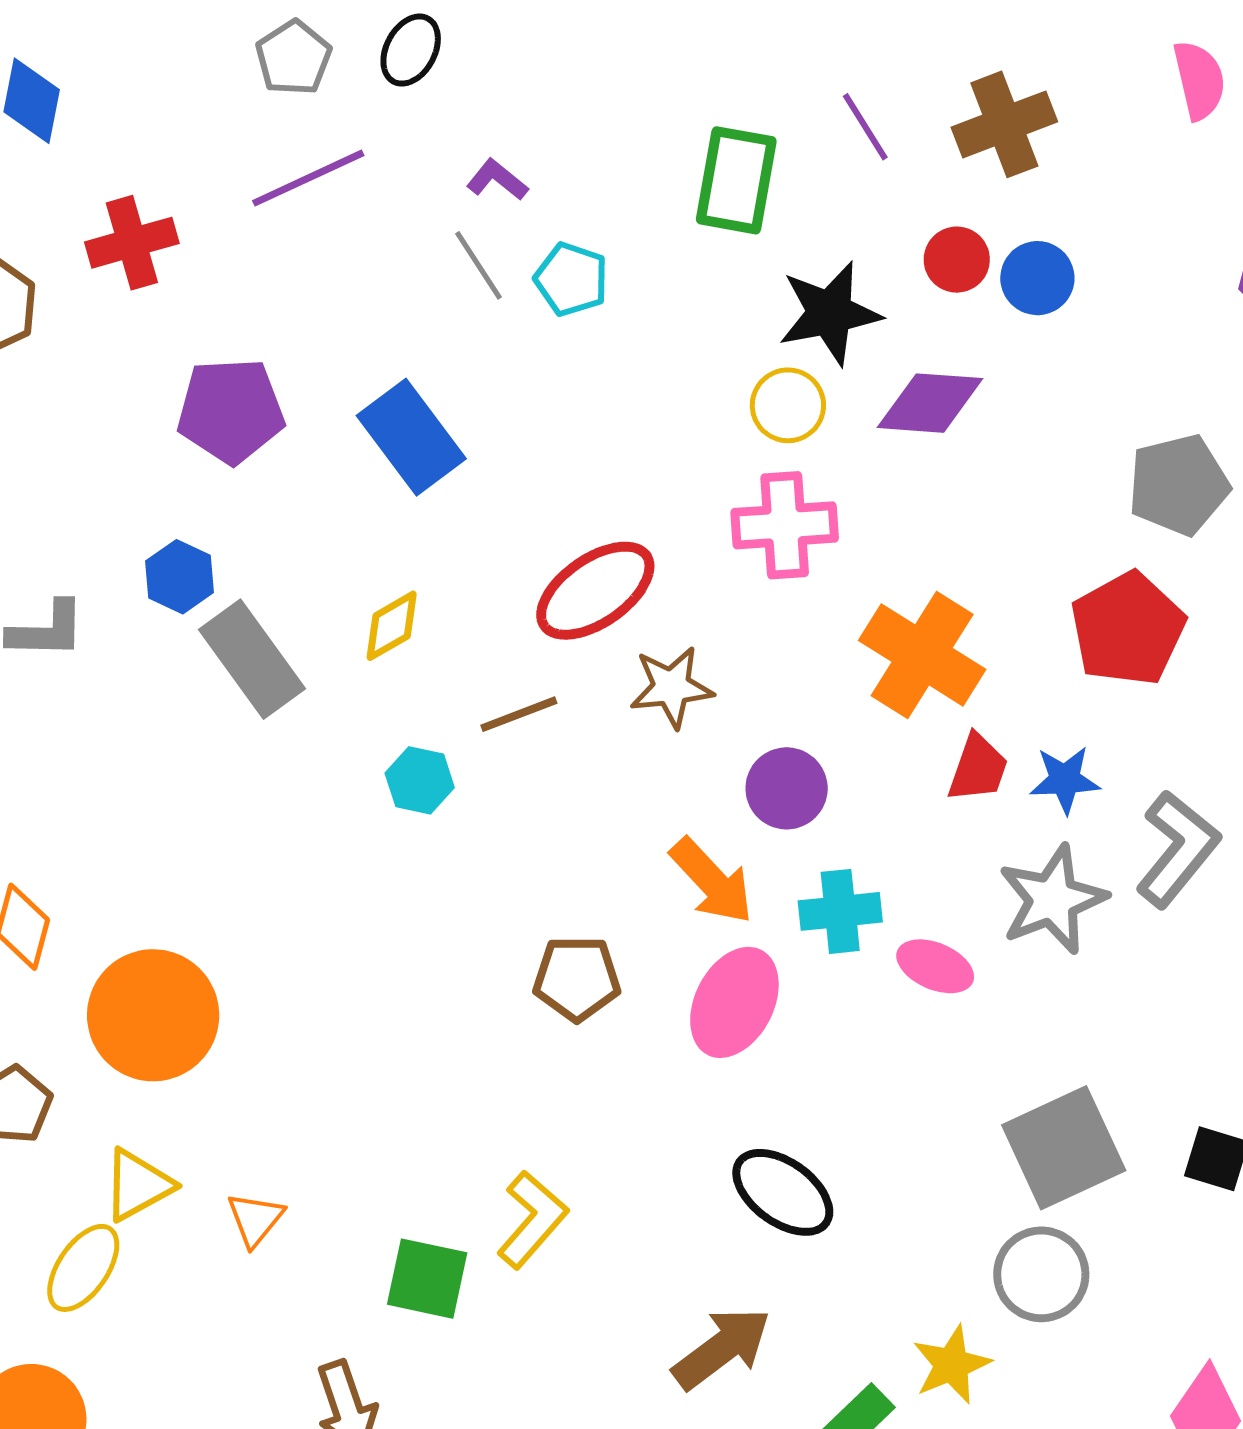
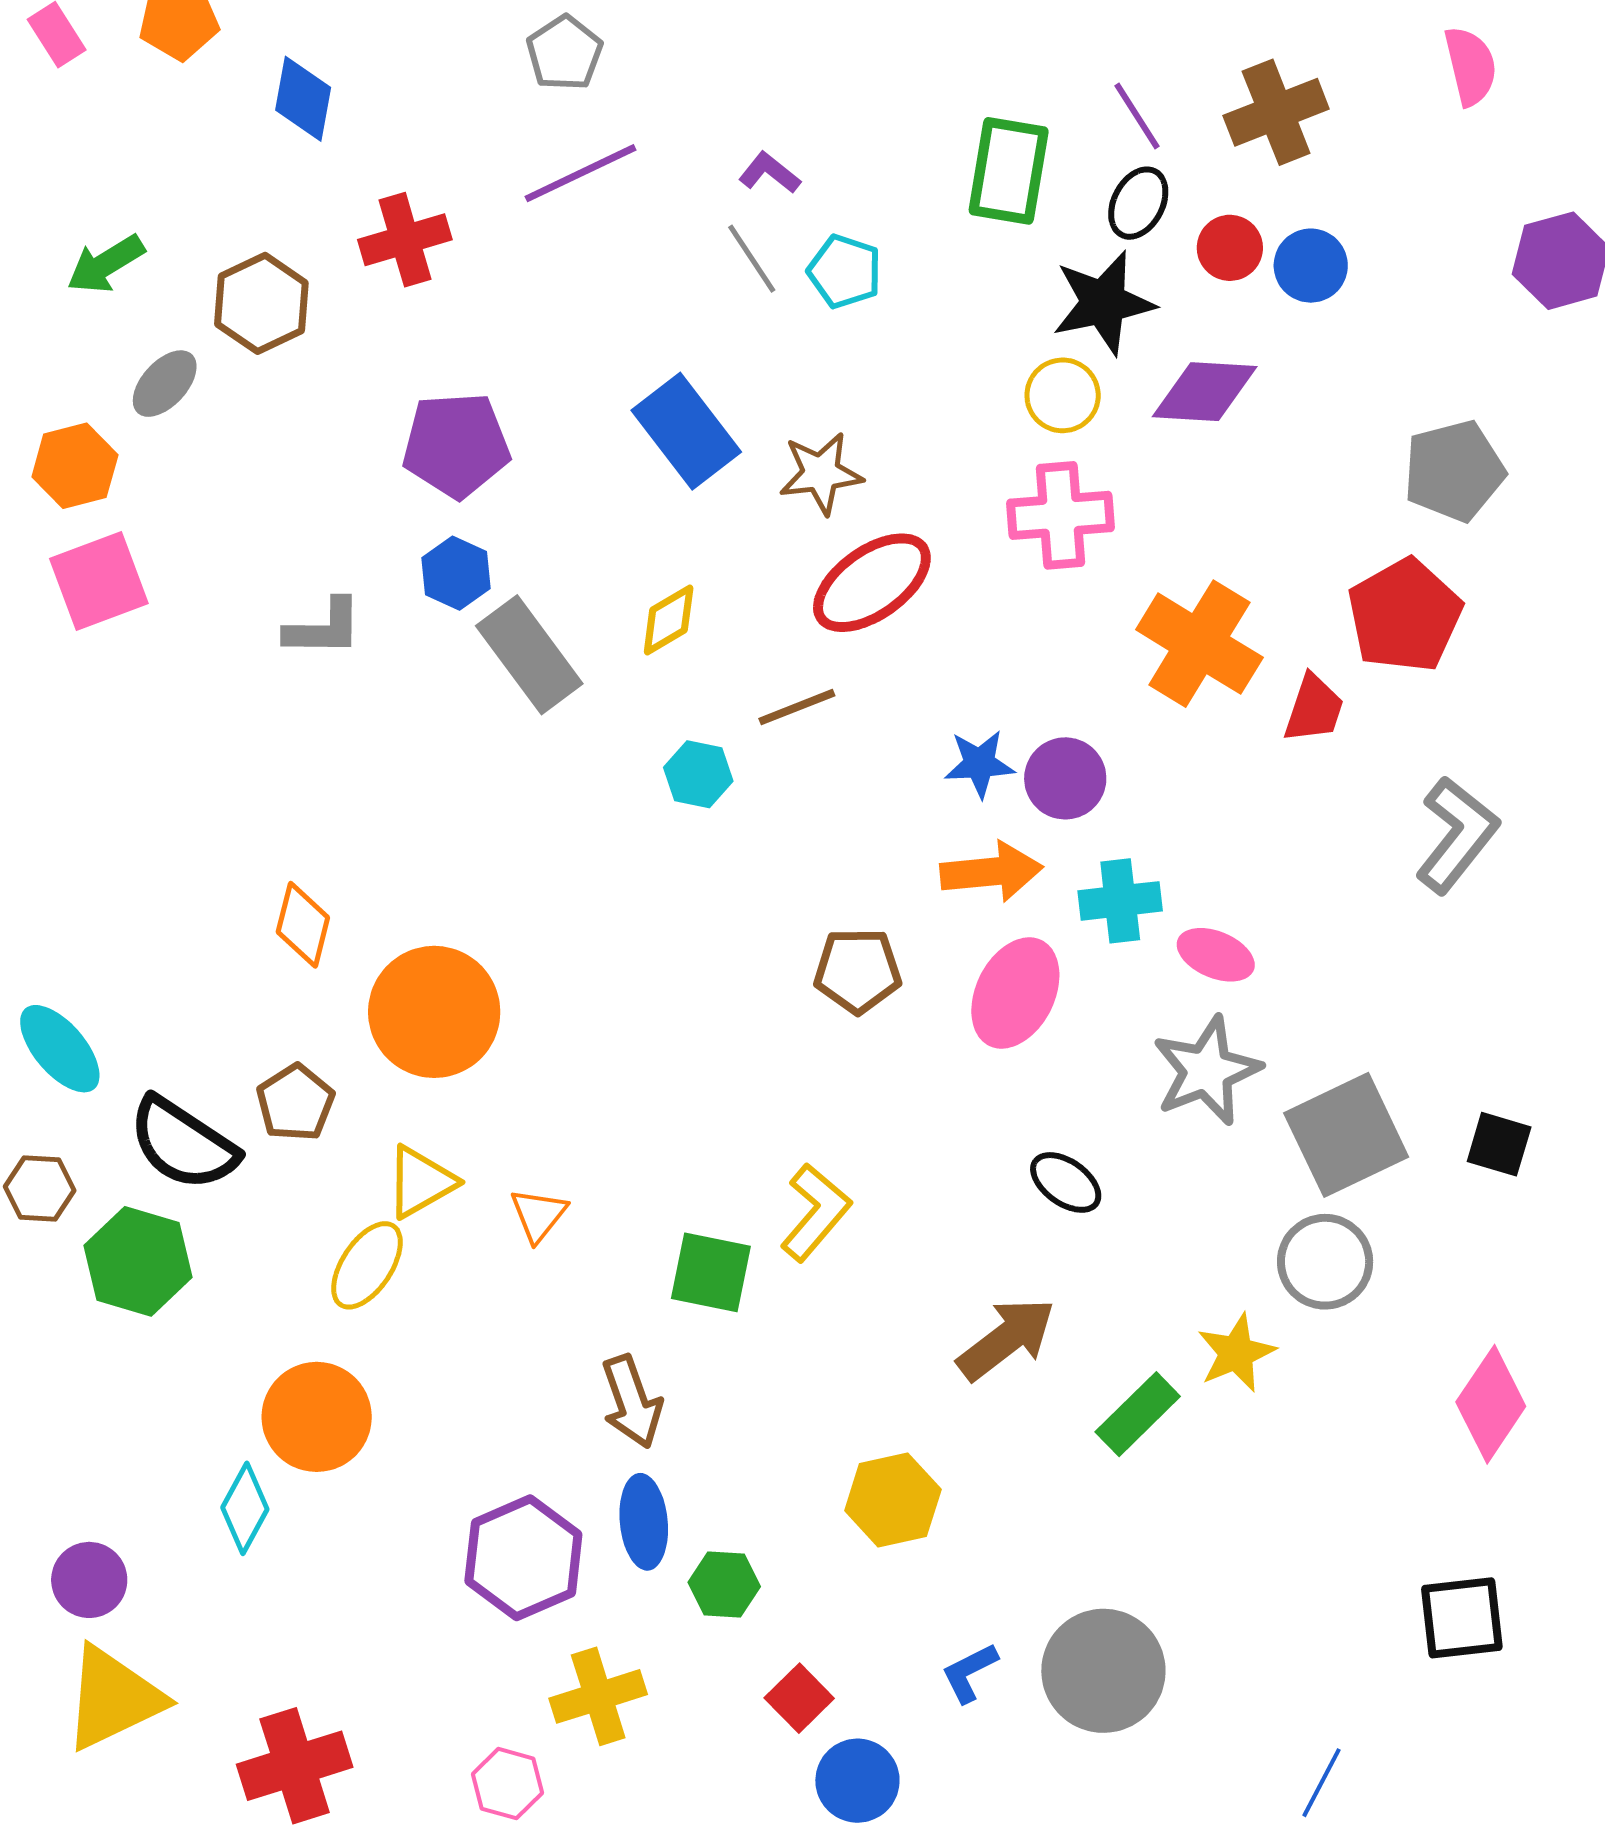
black ellipse: (411, 50) -> (1138, 203), moved
purple pentagon: (231, 411) -> (456, 445), moved
brown star: (671, 687) -> (821, 473), moved
red trapezoid: (978, 768) -> (1314, 709), moved
blue star: (1065, 780) -> (979, 764), moved
orange arrow: (712, 881) -> (991, 872), turned -52
gray star: (1052, 900) -> (1207, 1071), moved
black ellipse: (783, 1192) -> (1066, 1182), size x0.7

